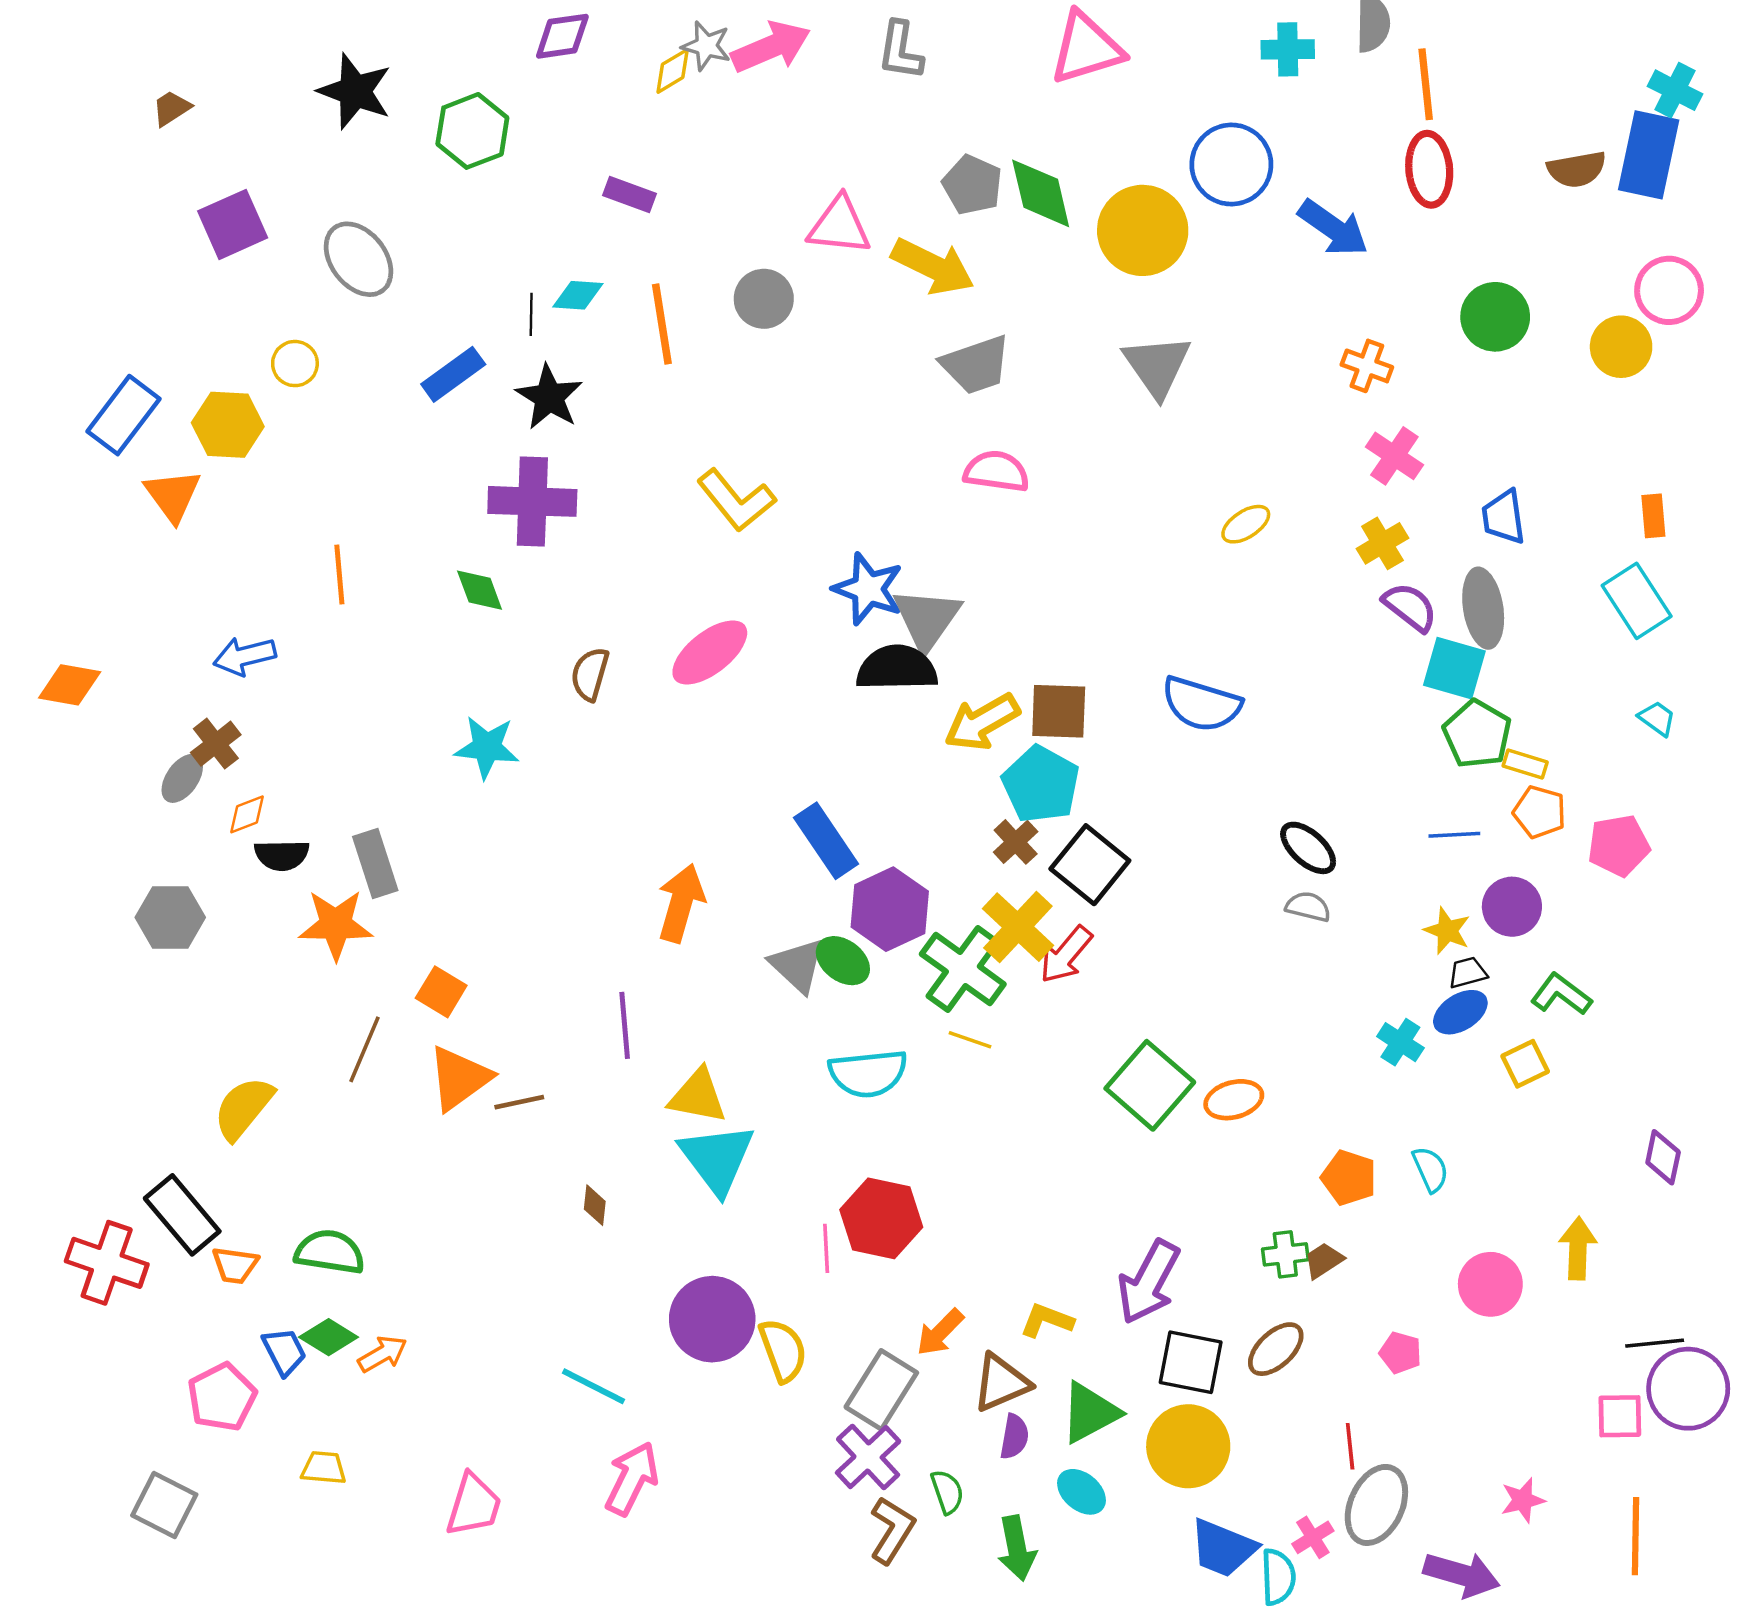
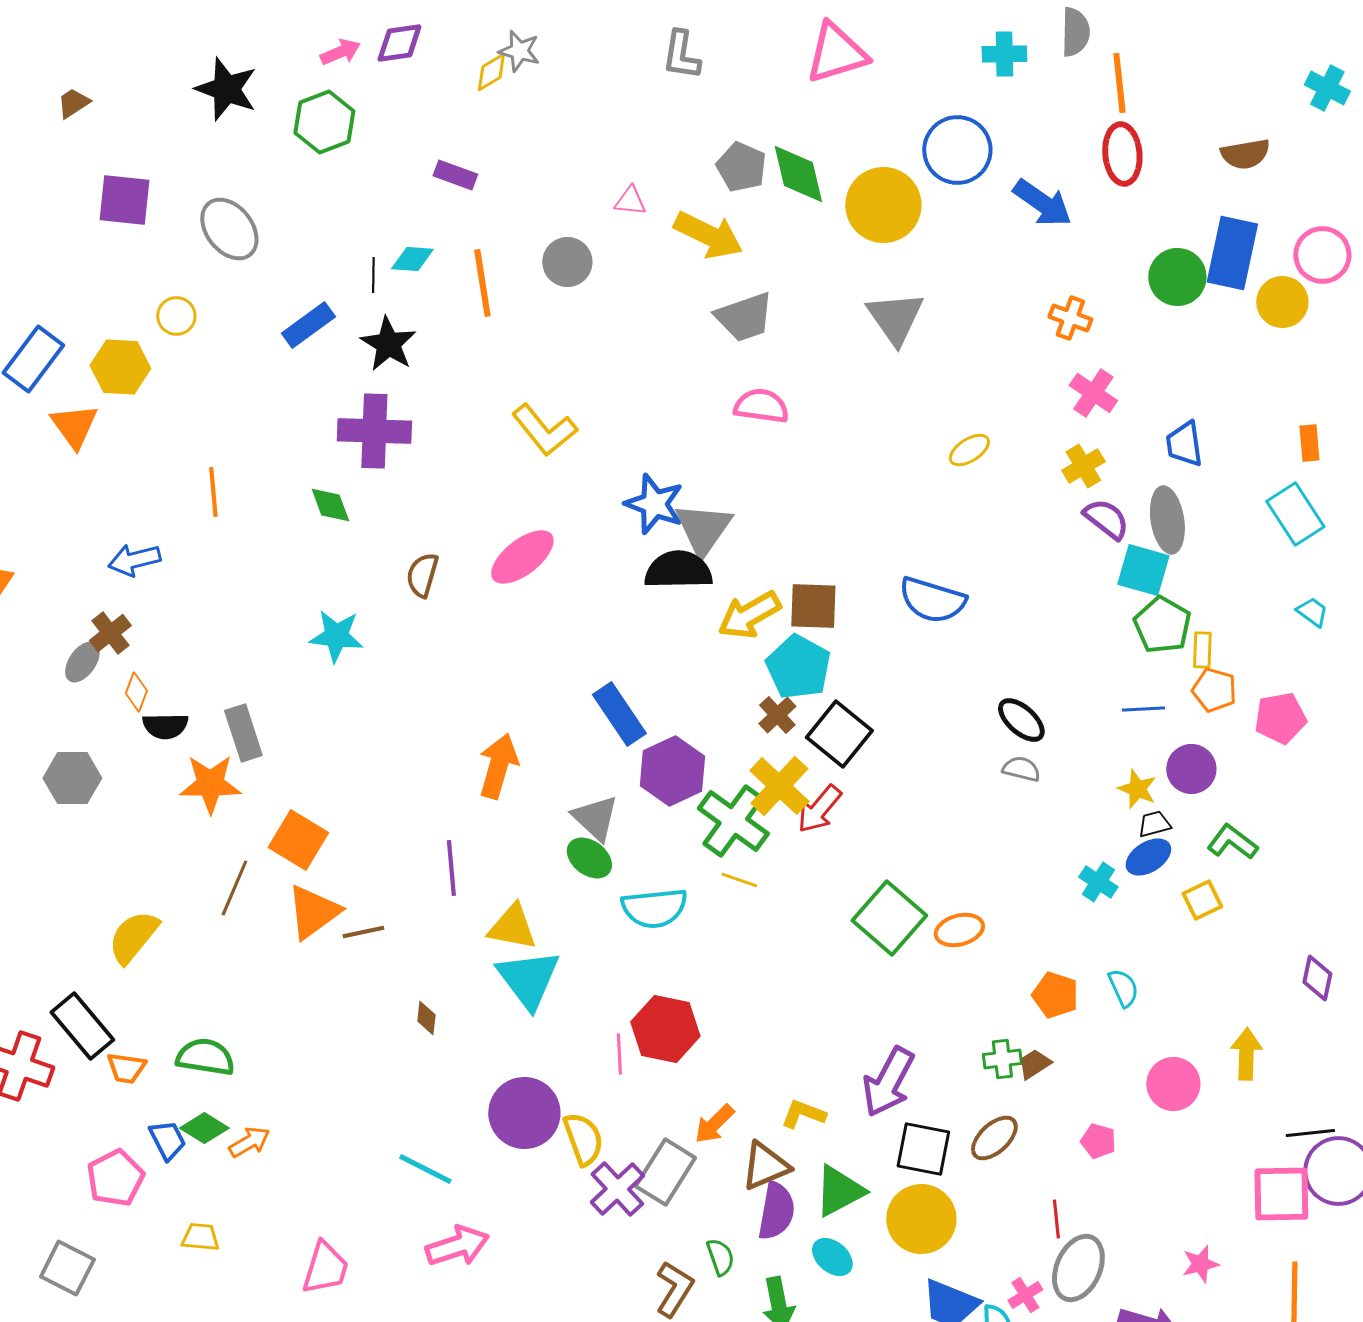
pink arrow: (771, 47) -> (340, 52), moved, size x0.6
blue rectangle: (1649, 155) -> (1232, 253), moved
purple square: (233, 224) -> (124, 200), turned 30
pink triangle: (839, 226) -> (630, 201), size x0.6
yellow rectangle: (1525, 764) -> (1202, 650), turned 75
orange diamond: (247, 814) -> (136, 692), turned -48
green ellipse: (843, 961) -> (589, 858), moved
orange square: (441, 992) -> (298, 840), size x1.4
pink square: (1620, 1416) -> (1281, 1194), size x1.5
purple semicircle: (1014, 1437) -> (776, 1211), size x1.5
purple cross: (868, 1457) -> (617, 1189), moved
pink arrow: (632, 1479) -> (457, 1246), turned 46

